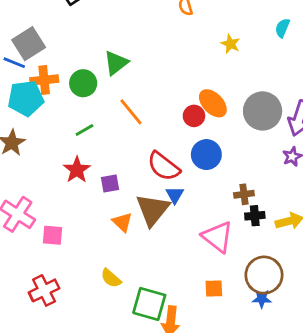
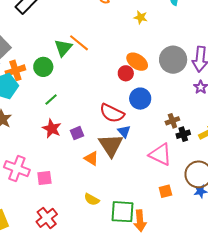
orange line: (131, 112) -> (79, 43), moved

